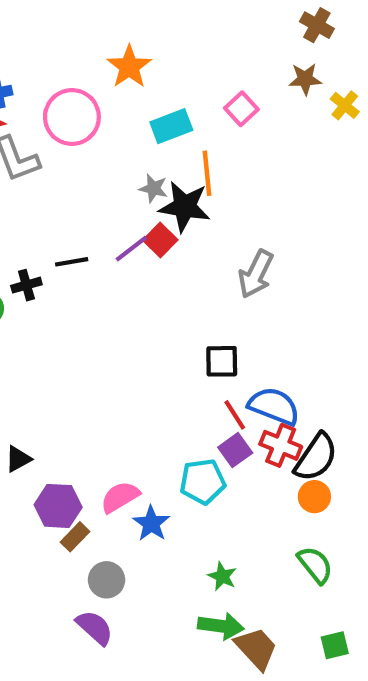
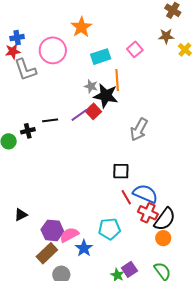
purple square: (235, 450) -> (129, 269), moved
purple hexagon: (58, 506) -> (52, 230), moved
brown rectangle: (75, 537) -> (47, 253), size x1.5

